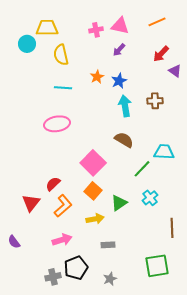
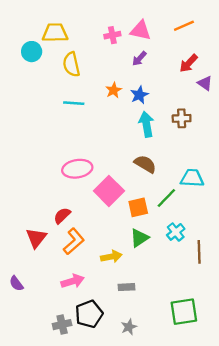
pink ellipse: (57, 124) -> (77, 169), moved
orange square: (93, 191) -> (138, 207), moved, turned 36
brown line: (172, 228) -> (199, 252), moved

